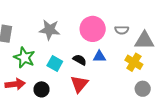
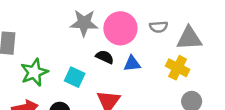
gray star: (50, 30) -> (84, 23), moved
green star: (24, 58) -> (34, 72), turned 30
black semicircle: (80, 60) -> (105, 57), moved

